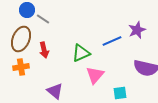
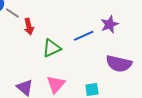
red arrow: (44, 50) -> (29, 26), moved
pink triangle: (95, 75) -> (56, 84), moved

